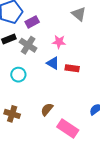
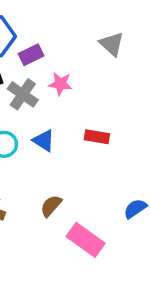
pink star: (59, 42) -> (60, 84), moved
blue triangle: (53, 63) -> (44, 141), moved

